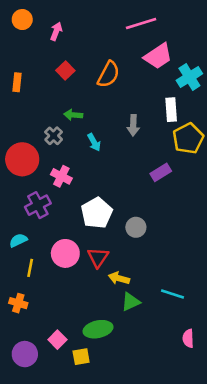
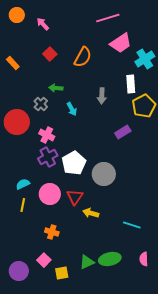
pink arrow: (56, 31) -> (43, 24), turned -64
orange rectangle: (17, 82) -> (13, 63), turned -48
purple cross: (38, 205) -> (48, 157), moved
gray circle: (136, 227) -> (104, 174), size x1.5
cyan semicircle: (18, 240) -> (23, 184), moved
green triangle: (131, 302) -> (87, 262), moved
orange cross: (18, 303) -> (52, 232), moved
green ellipse: (98, 329) -> (110, 259), moved

